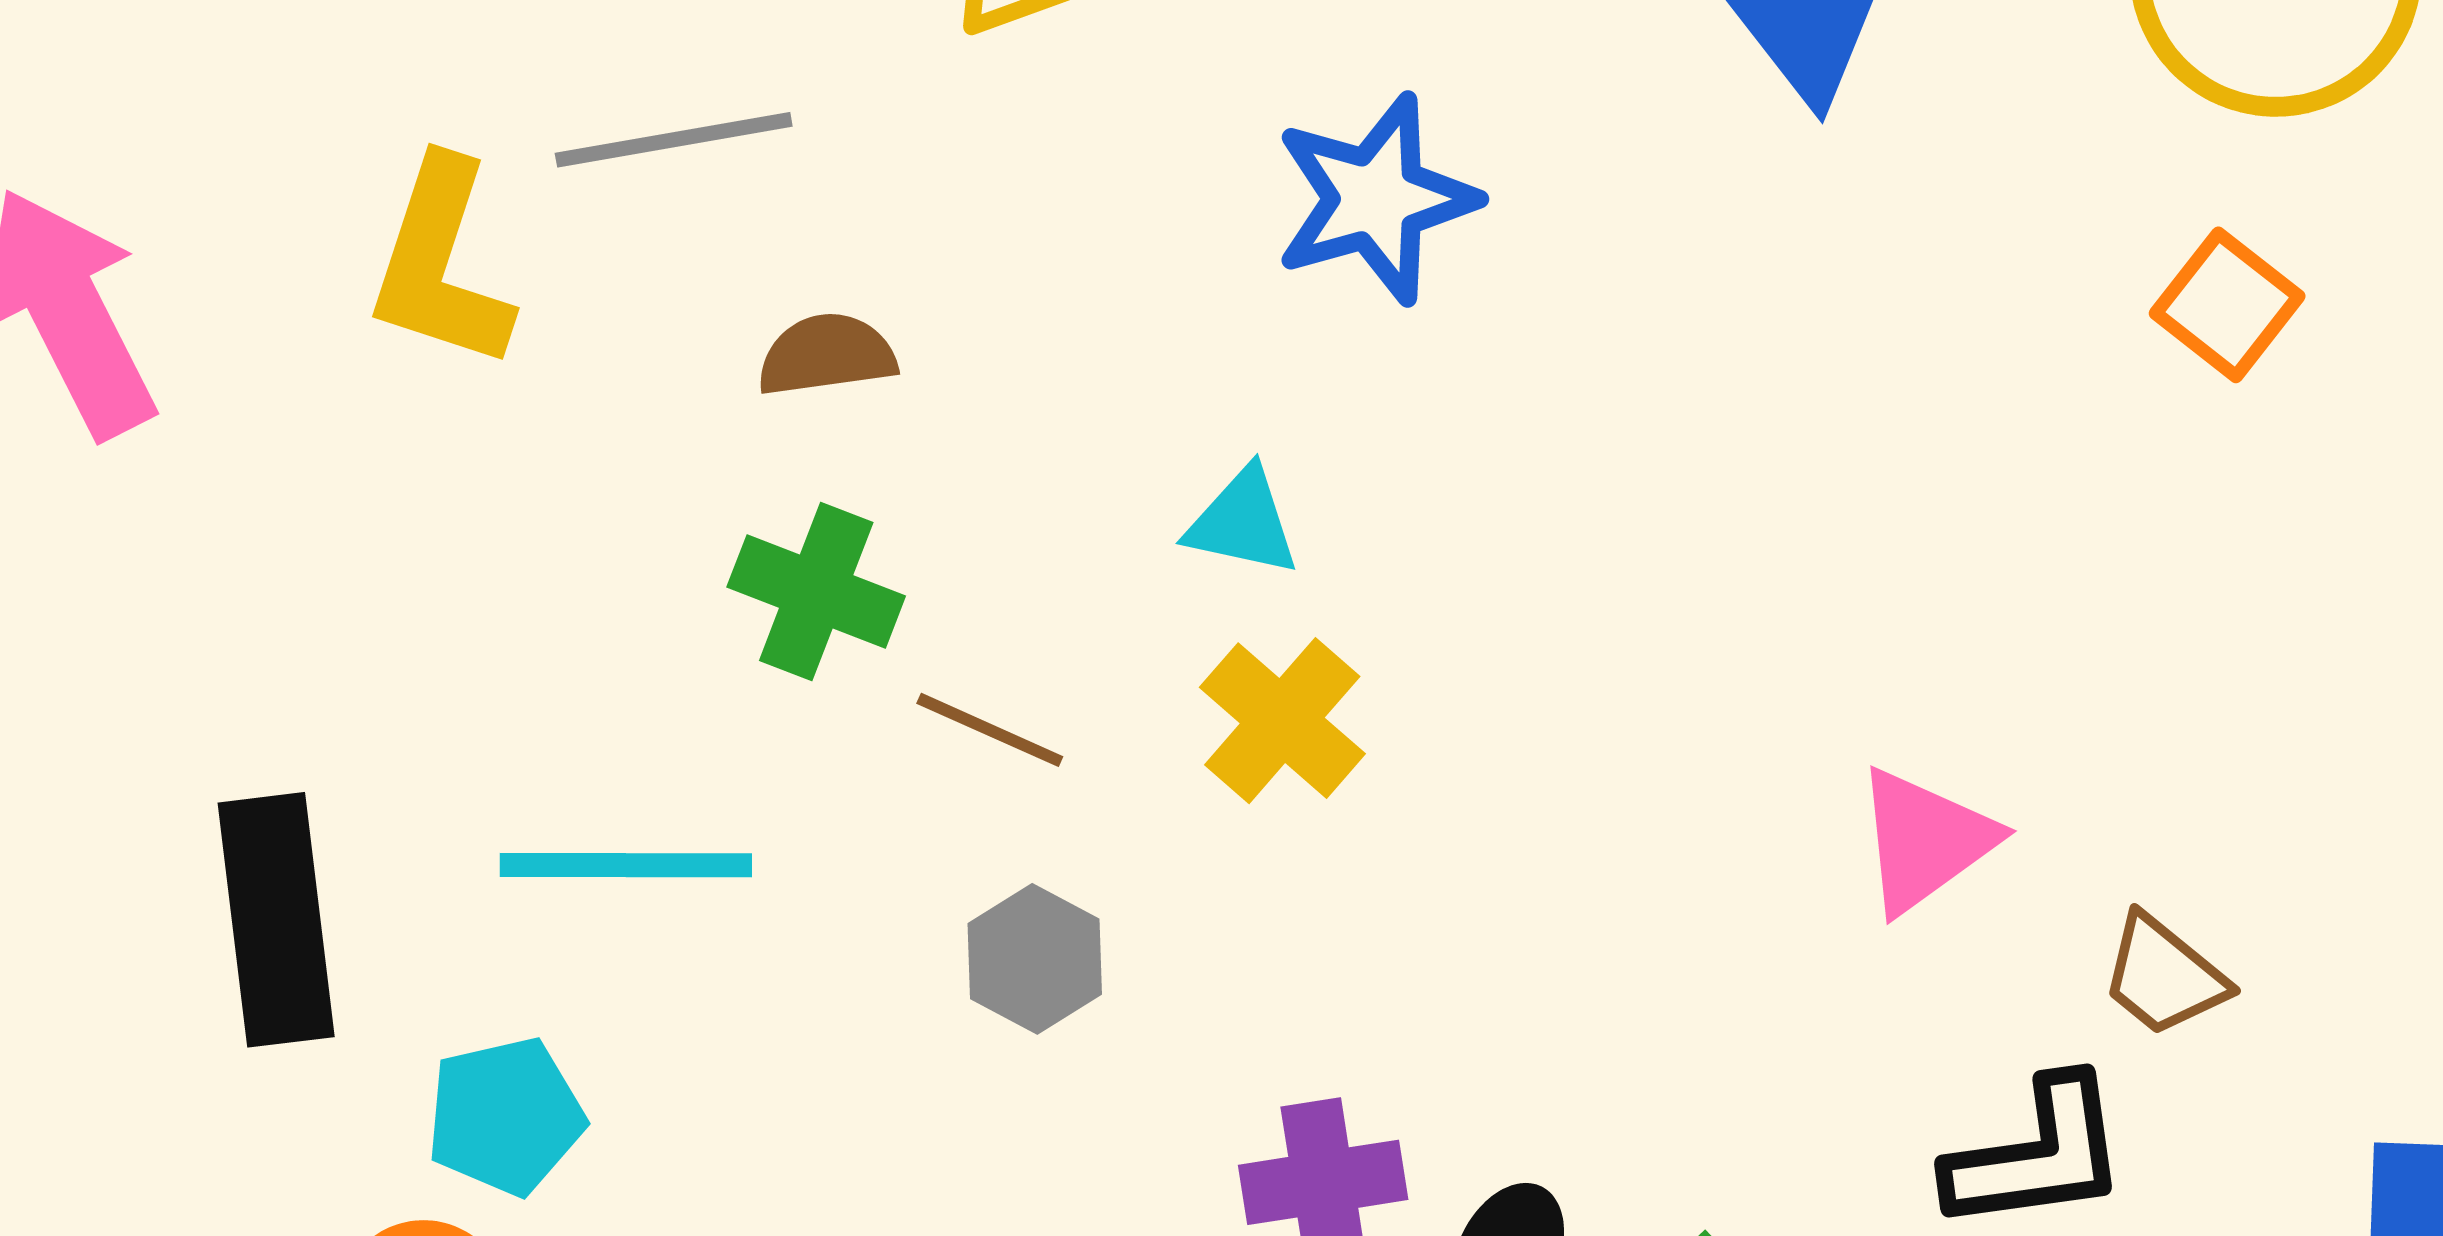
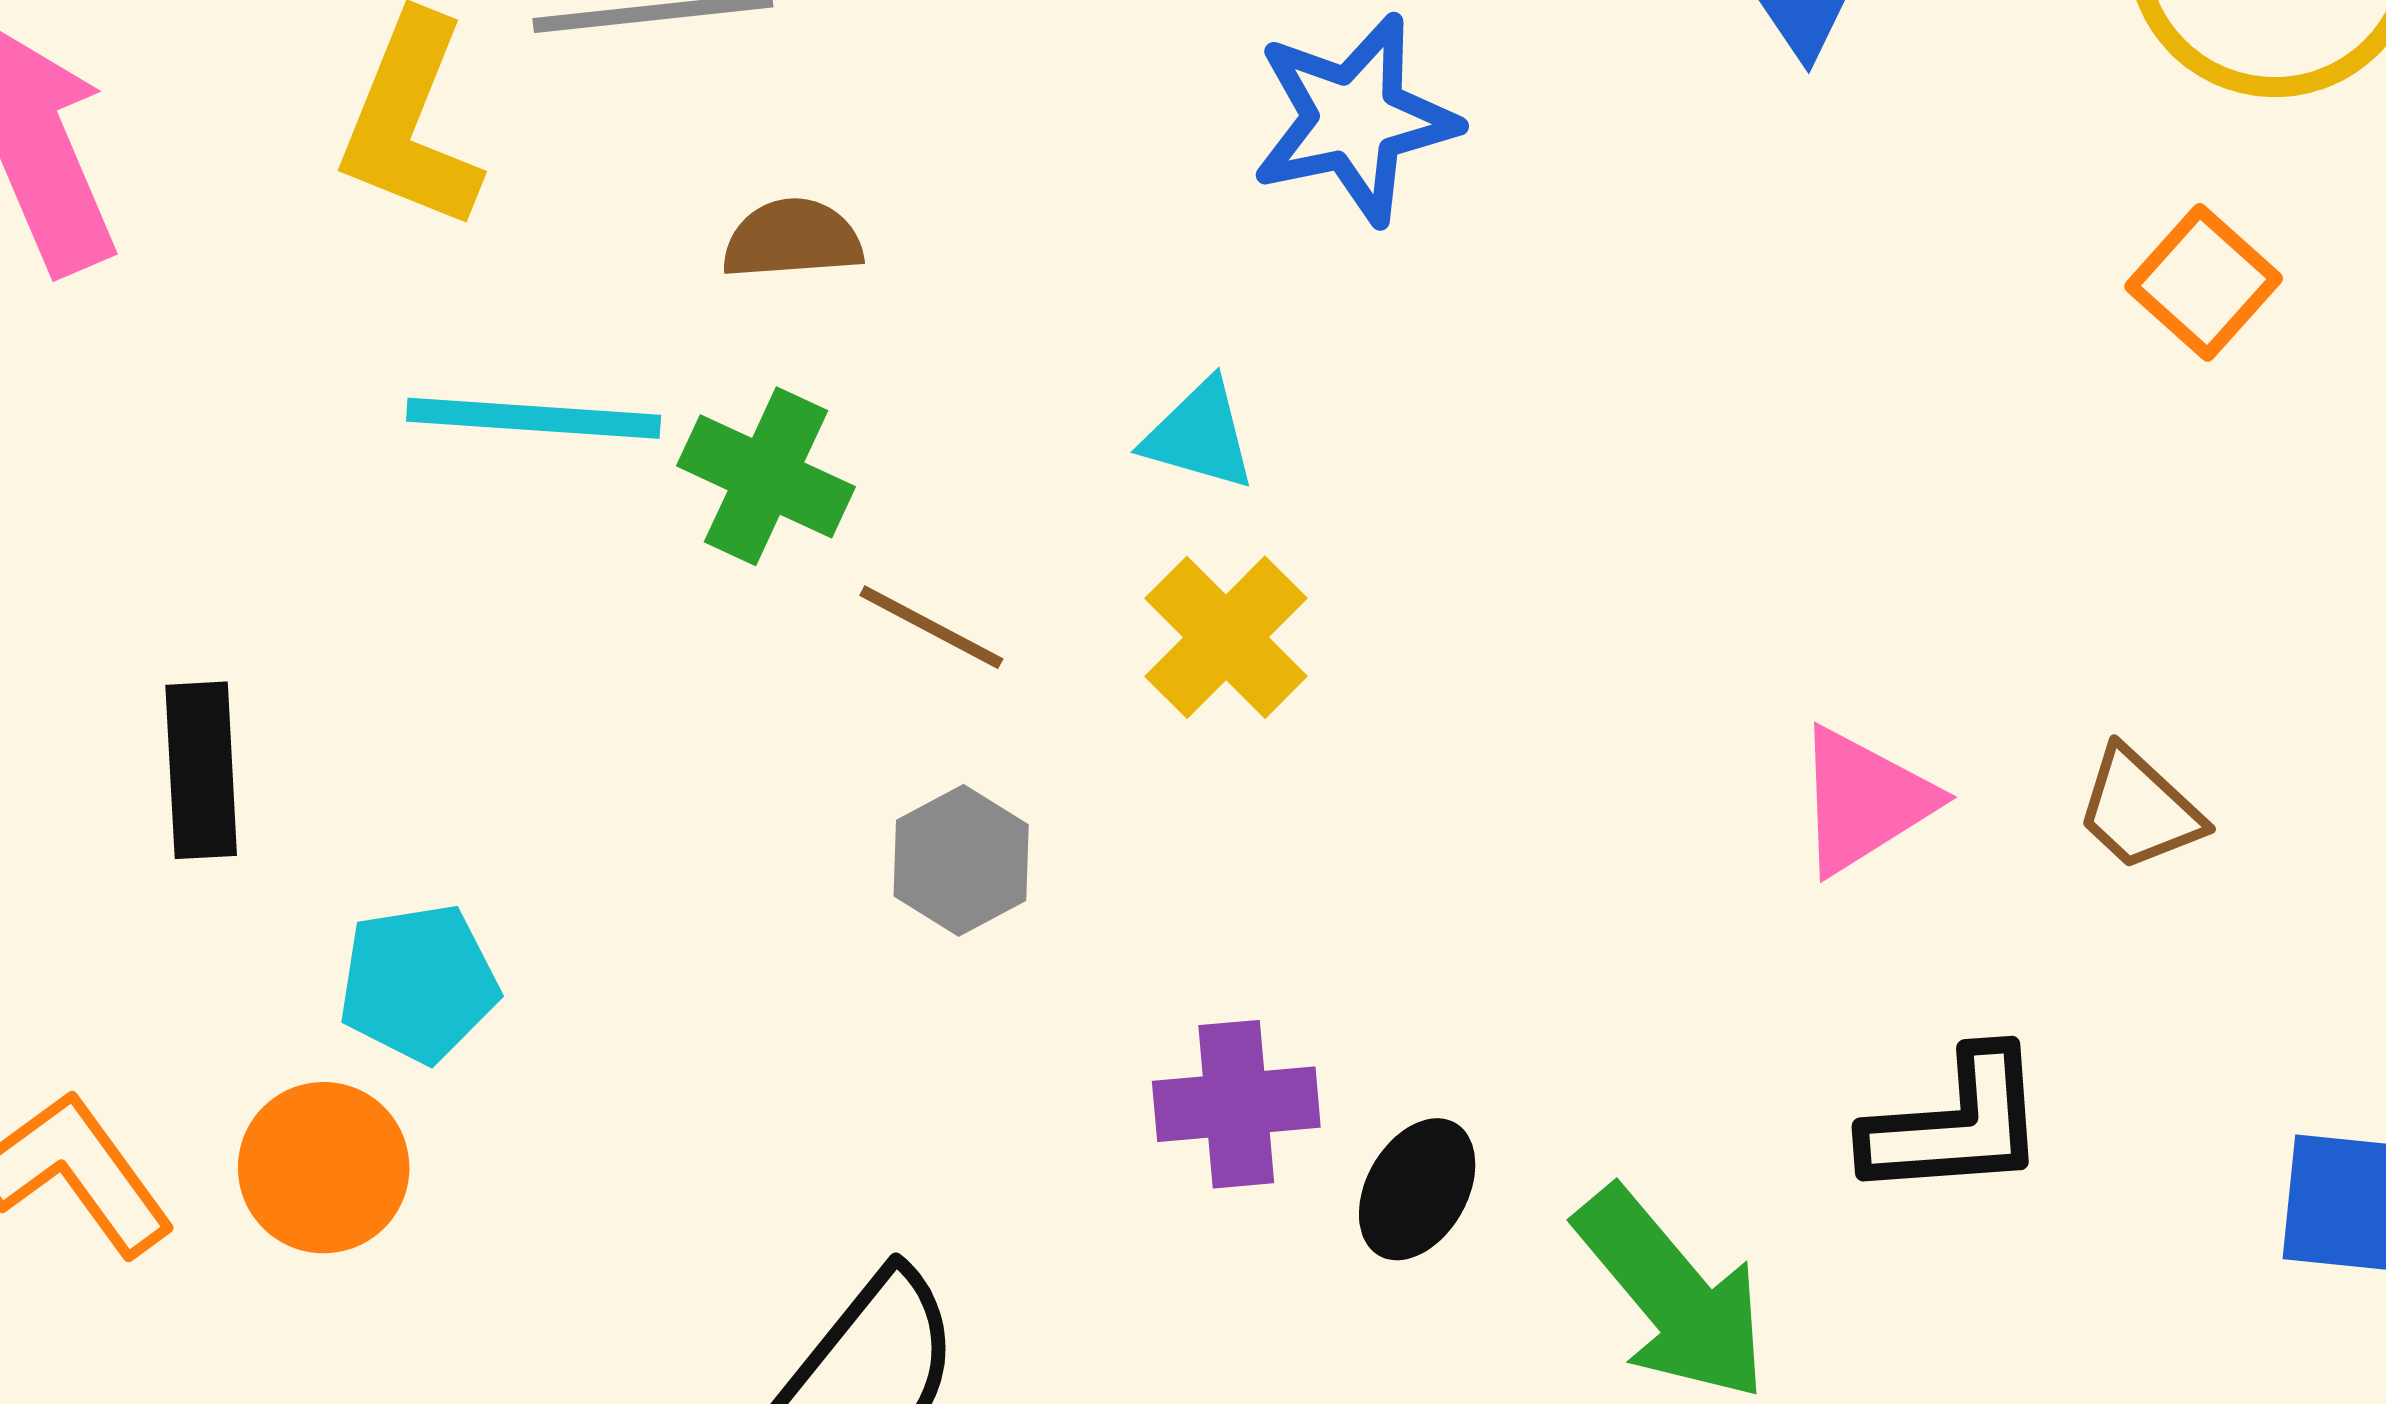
cyan line: (626, 865) -> (534, 418), moved
black rectangle: (276, 920) -> (201, 770), size x0.7
brown trapezoid: (2164, 976) -> (2139, 809), moved

